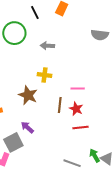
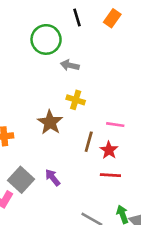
gray arrow: (47, 46) -> (70, 65), moved
purple arrow: (27, 127) -> (53, 178), moved
gray square: (13, 142) -> (21, 180), turned -30

